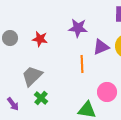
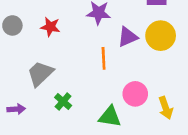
green cross: (41, 98) -> (63, 101), moved
purple arrow: (13, 104) -> (16, 109), turned -56

